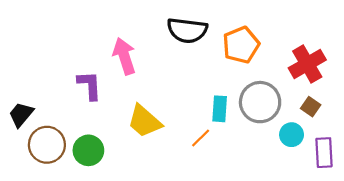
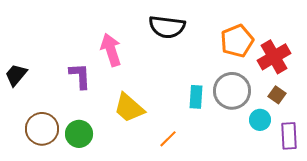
orange pentagon: (241, 45) -> (237, 41), moved
black trapezoid: (21, 114) -> (16, 75), moved
orange line: (201, 138) -> (168, 139), moved

